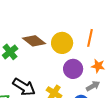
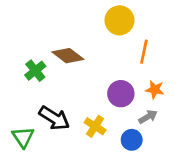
yellow circle: (62, 43) -> (119, 20), moved

